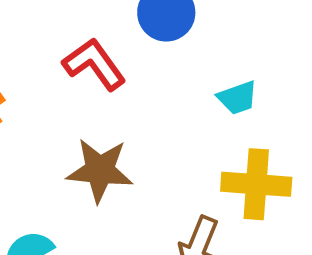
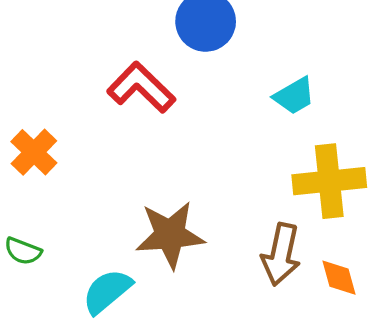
brown star: (100, 170) -> (170, 235), moved

